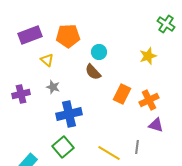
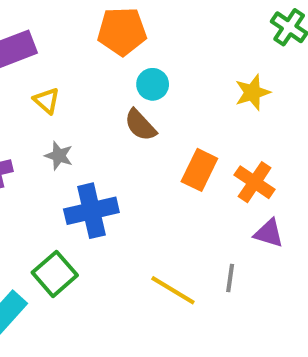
orange pentagon: (68, 36) -> (122, 31), moved
orange cross: (149, 100) -> (255, 182), turned -30
green square: (63, 147) -> (55, 274), moved

